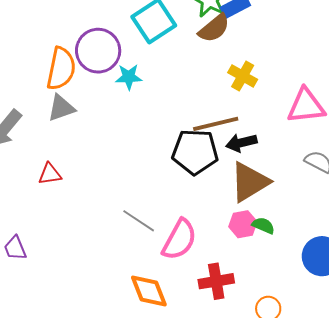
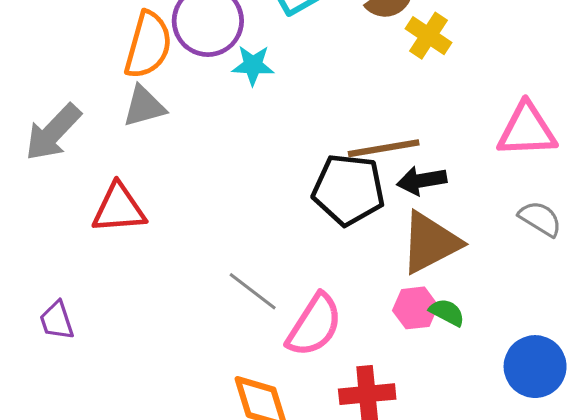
yellow cross: (243, 76) -> (428, 36), moved
red triangle: (50, 174) -> (119, 208), size x1.5

